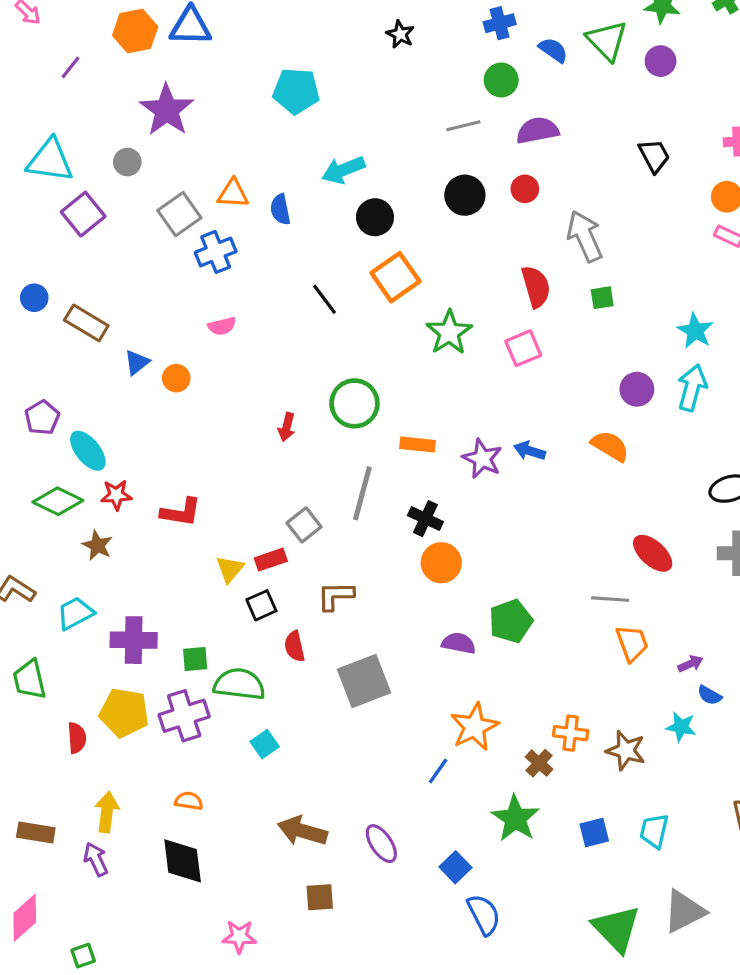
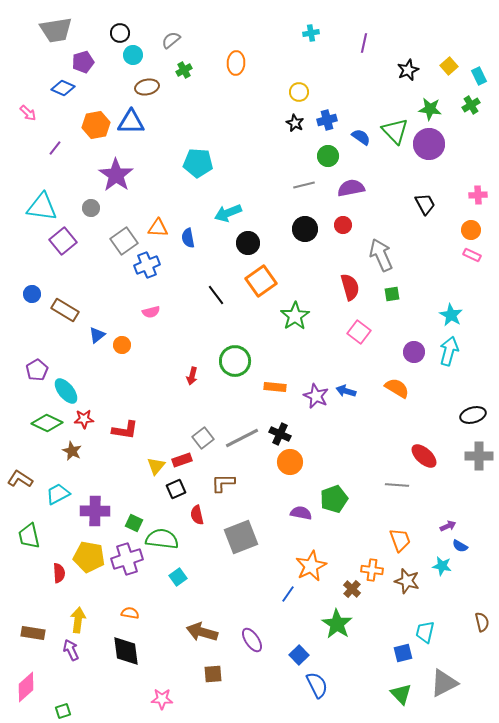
black star: (400, 34) -> (295, 123), moved
purple circle: (661, 61) -> (429, 144), size x1.6
pink square: (523, 348) -> (359, 332), moved, turned -30
gray line: (362, 493) -> (242, 438), moved, turned 48
orange trapezoid: (632, 643) -> (400, 540), moved
green square: (195, 659) -> (134, 523), turned 30
blue square: (594, 833) -> (403, 653), moved
green triangle: (616, 929) -> (401, 694), size x0.7

